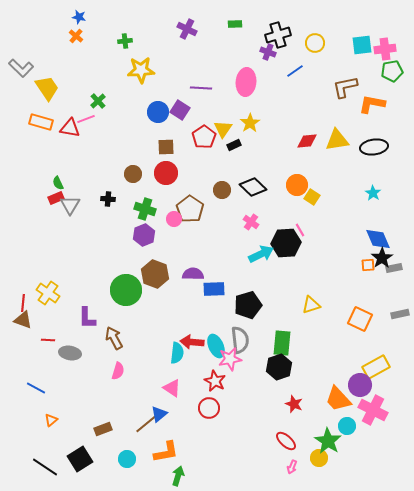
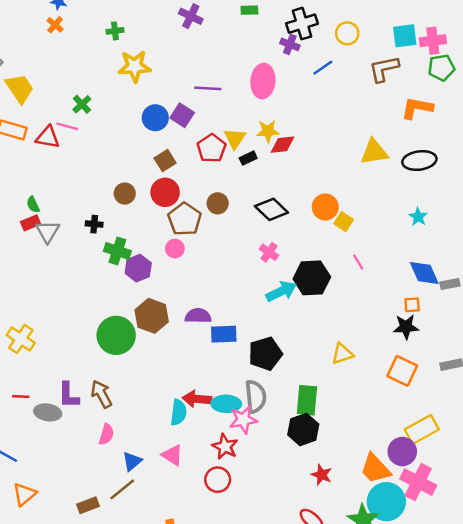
brown L-shape: (345, 87) -> (384, 69), moved
pink line: (86, 119) -> (67, 126), turned 36
yellow star: (250, 123) -> (268, 131), turned 30
red diamond: (307, 141) -> (282, 145), moved
brown square: (166, 147) -> (165, 161), turned -30
brown circle: (222, 190) -> (218, 203), moved
green cross: (145, 209) -> (117, 251), moved
brown pentagon: (190, 209) -> (185, 219), moved
pink line: (300, 230) -> (358, 262), moved
black star: (382, 258) -> (406, 327), moved, turned 30
gray rectangle: (394, 268) -> (450, 284), moved
purple L-shape: (87, 318) -> (68, 395), moved
cyan ellipse: (216, 346) -> (226, 404), turned -65
blue triangle: (159, 414) -> (132, 461), moved
orange triangle: (51, 420) -> (24, 494), size x1.5
brown line: (146, 424) -> (122, 489), moved
cyan circle: (347, 426) -> (386, 502), size x1.8

